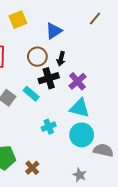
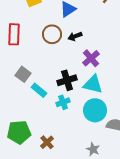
black arrow: (61, 59) -> (75, 36), turned 56
black cross: (49, 78) -> (67, 80), moved
cyan rectangle: (31, 94) -> (39, 90), moved

